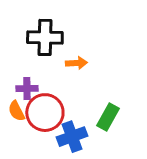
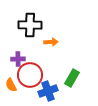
orange semicircle: (16, 111) -> (11, 85), moved

